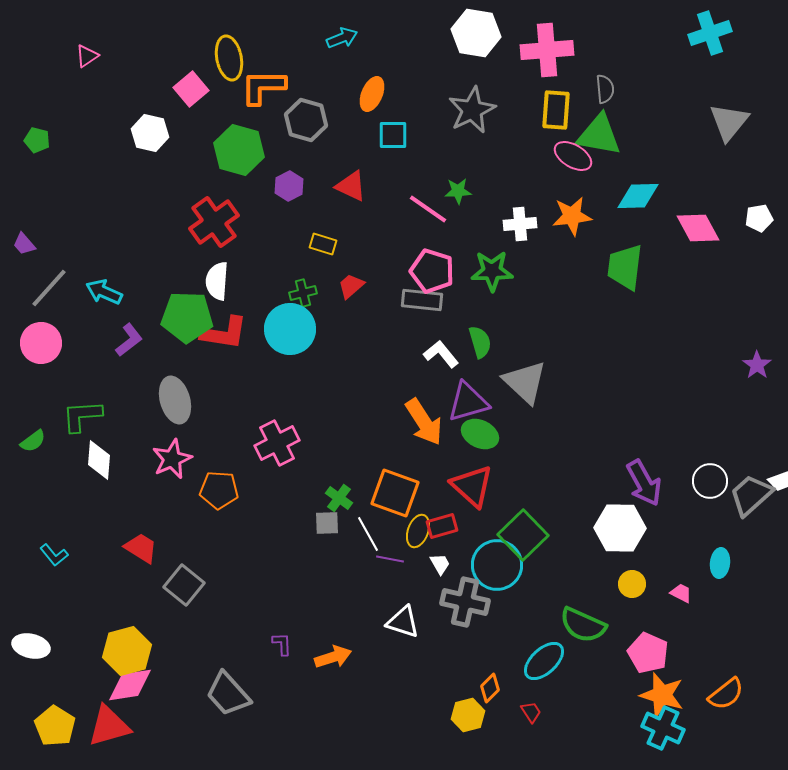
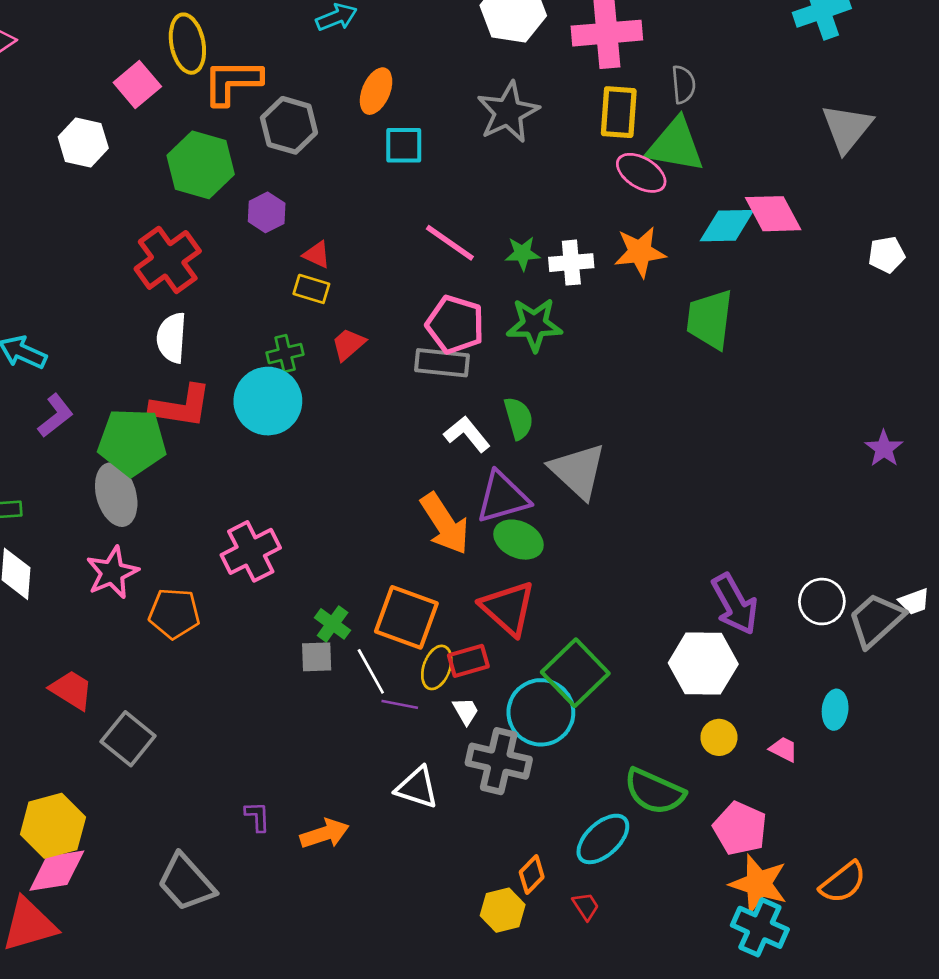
red triangle: (351, 186) -> (317, 255), moved, size x0.7
green star: (458, 191) -> (522, 253), moved
pink diamond: (698, 228) -> (773, 214), moved
green pentagon: (187, 317) -> (132, 442), moved

